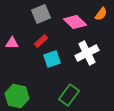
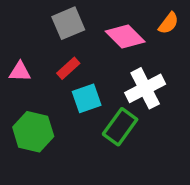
green rectangle: (69, 95) -> (120, 127), moved
green hexagon: (17, 96) -> (33, 132), moved

